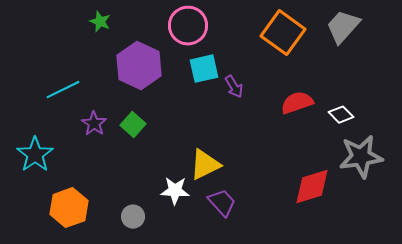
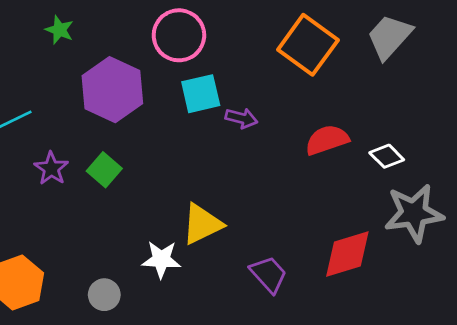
purple arrow: (234, 87) -> (241, 118), turned -45
purple trapezoid: (222, 203) -> (269, 274), moved

